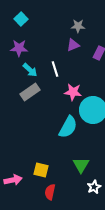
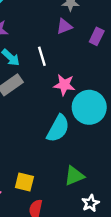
green triangle: (81, 165) -> (74, 176), turned 36

